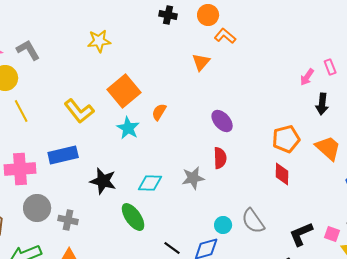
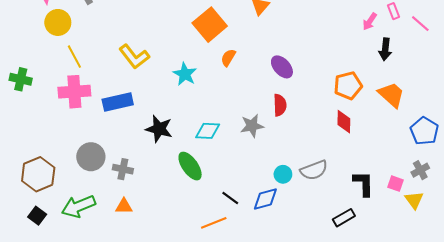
orange square: (124, 91) -> (210, 25), moved
orange semicircle: (159, 112) -> (228, 58), moved
pink cross: (20, 169) -> (74, 92), moved
gray semicircle: (253, 221) -> (314, 170), turned -76
black L-shape: (301, 234) -> (364, 184), turned 112

